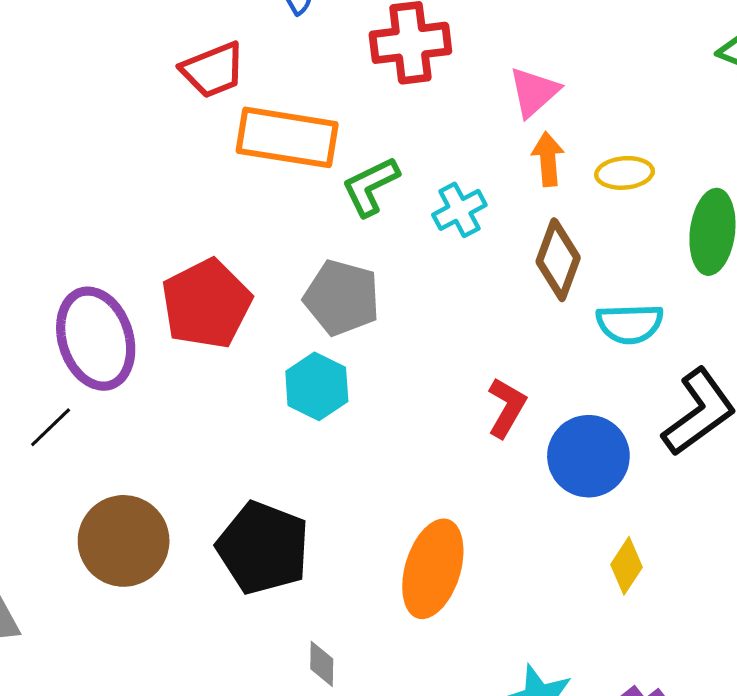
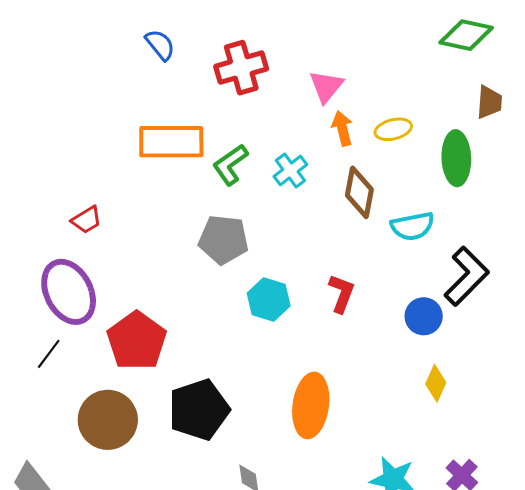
red trapezoid: (213, 70) -> (86, 220), moved, size x0.7
red pentagon: (206, 304) -> (137, 341), moved
cyan hexagon: (317, 386) -> (269, 300), moved
blue circle: (588, 456) -> (424, 316), moved, size x0.7
black pentagon: (263, 548) -> (199, 410), turned -30

